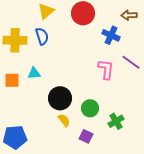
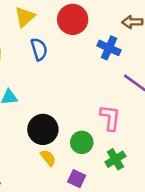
blue semicircle: (42, 36) -> (39, 49), moved
pink L-shape: (106, 69) -> (110, 118), moved

